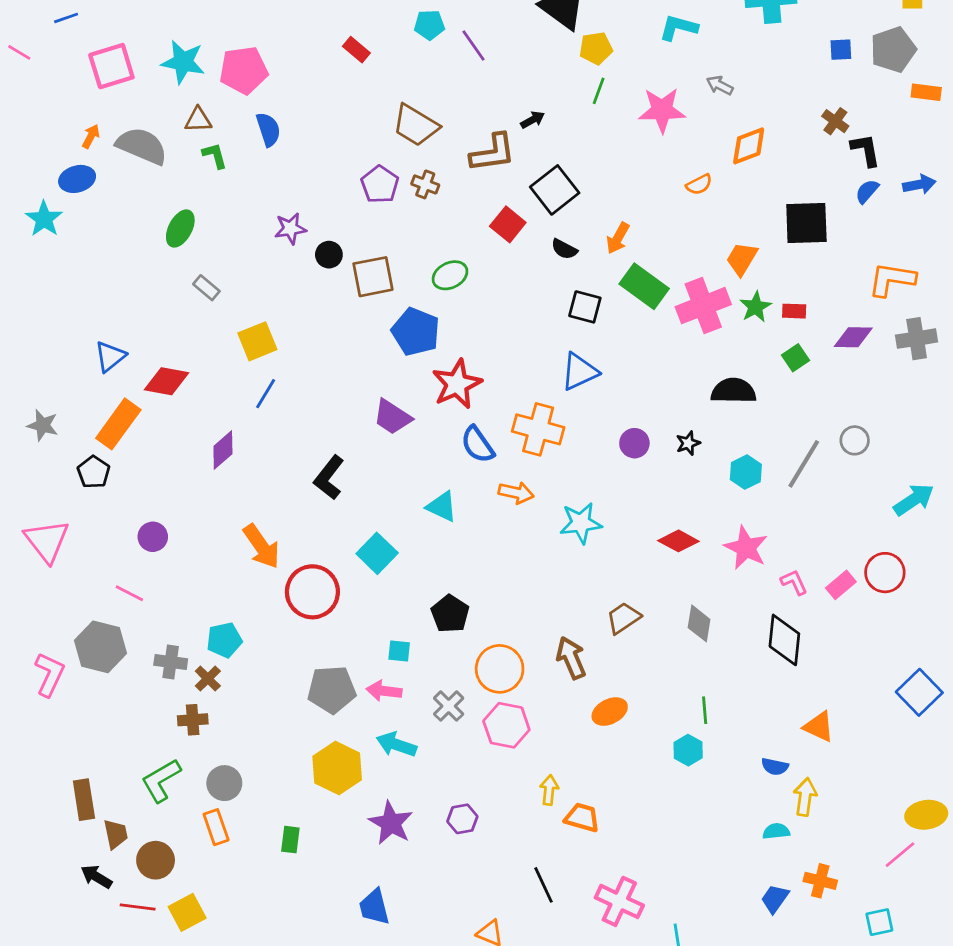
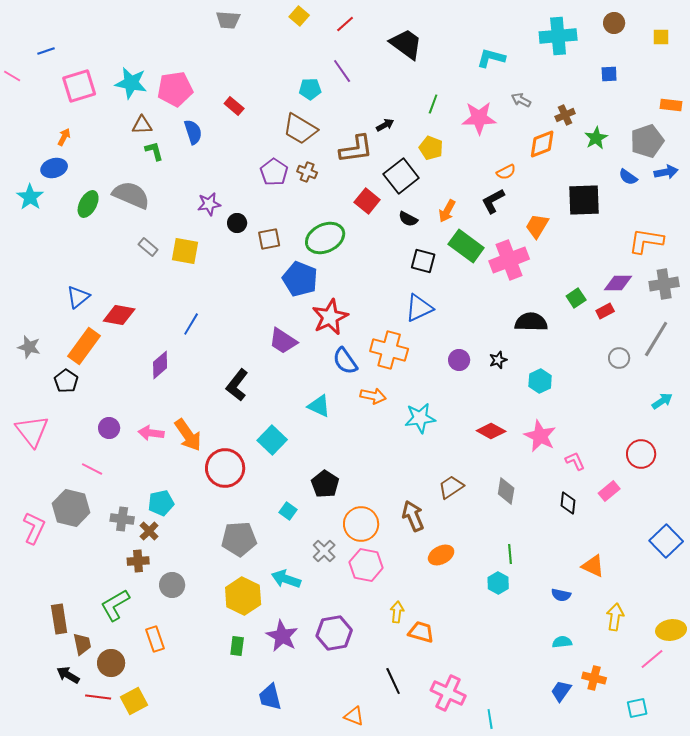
cyan pentagon: (429, 25) -> (310, 89), moved
yellow pentagon: (596, 48) -> (431, 148), moved, turned 30
red rectangle: (356, 50) -> (234, 106), moved
gray pentagon: (893, 50) -> (647, 141), moved
brown cross: (835, 121) -> (565, 115), moved, turned 30
gray semicircle: (142, 146) -> (131, 195), moved
black L-shape: (866, 150) -> (493, 201), moved, turned -108
blue semicircle: (867, 191) -> (628, 177), turned -96
green ellipse: (180, 228) -> (88, 204), moved
green ellipse: (450, 275) -> (325, 238), size x1.5
brown square: (373, 277) -> (269, 239), size x0.7
green star: (756, 307) -> (596, 138), moved
red rectangle: (794, 311) -> (605, 311), moved, turned -30
yellow square: (257, 341) -> (185, 251), moved, turned 32
gray line: (804, 464) -> (656, 339), moved
cyan arrow: (914, 500) -> (662, 401), size x0.7
pink rectangle: (841, 585) -> (609, 491), moved
black diamond: (784, 640) -> (568, 503), size x0.6
cyan square: (399, 651) -> (288, 511), turned 30
pink arrow: (384, 691) -> (151, 433), moved
gray circle: (224, 783) -> (172, 585), moved
yellow arrow: (805, 797) -> (615, 617), moved
purple hexagon: (462, 819) -> (334, 633), size x1.6
green rectangle: (290, 840) -> (237, 646), moved

